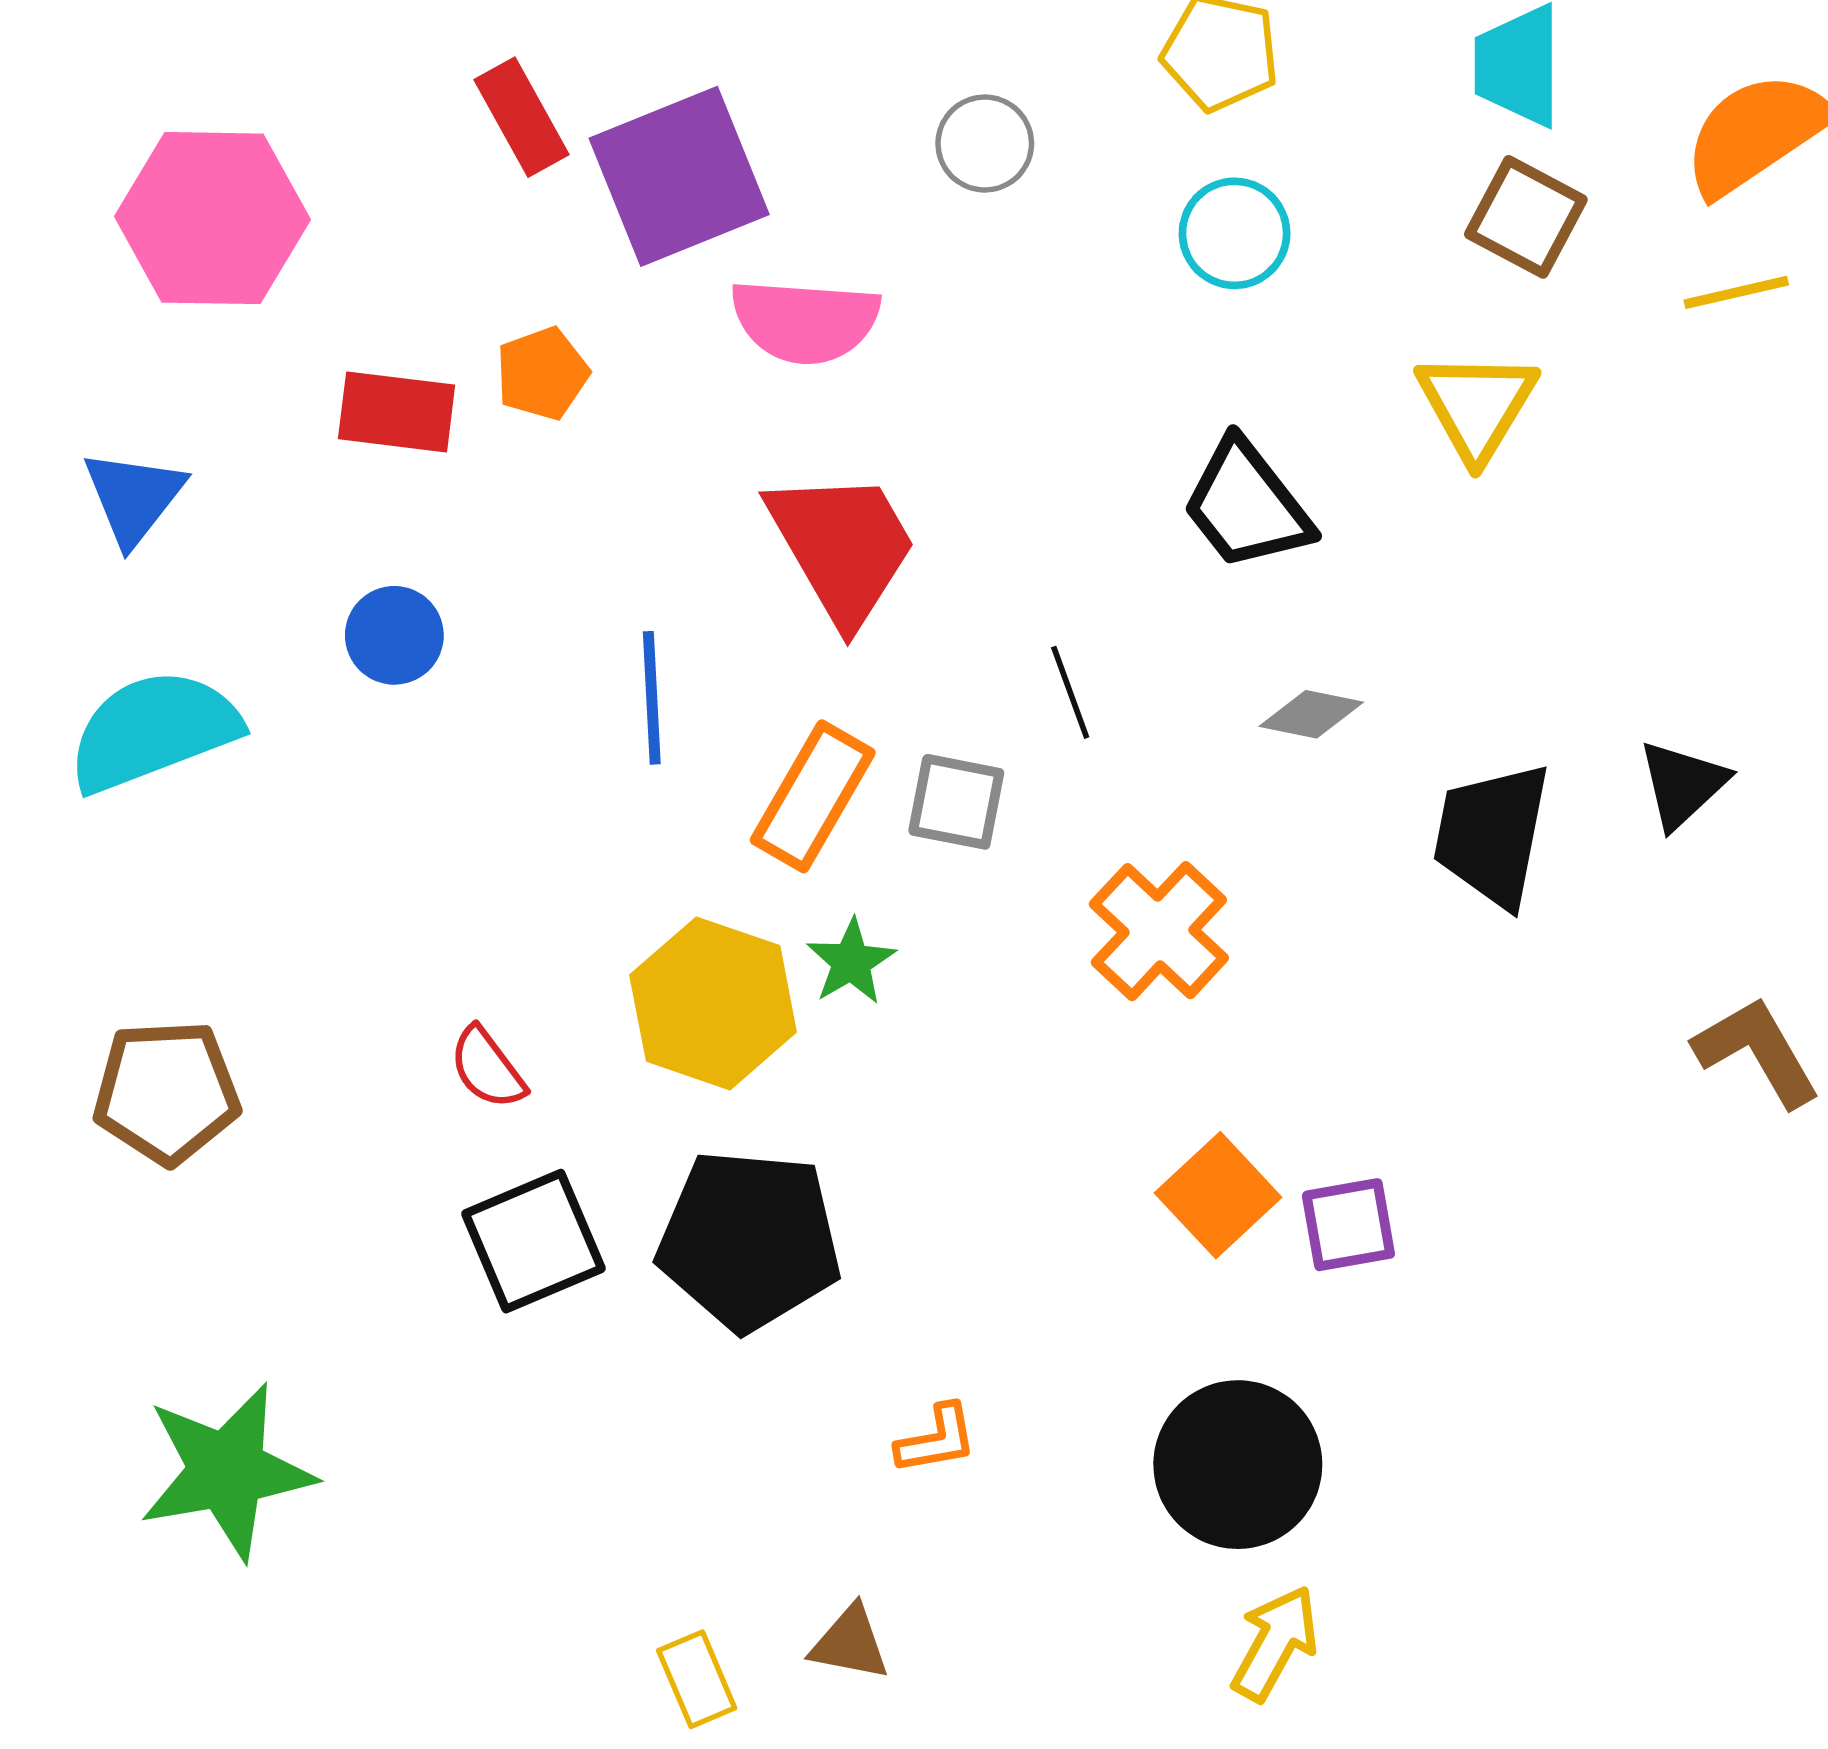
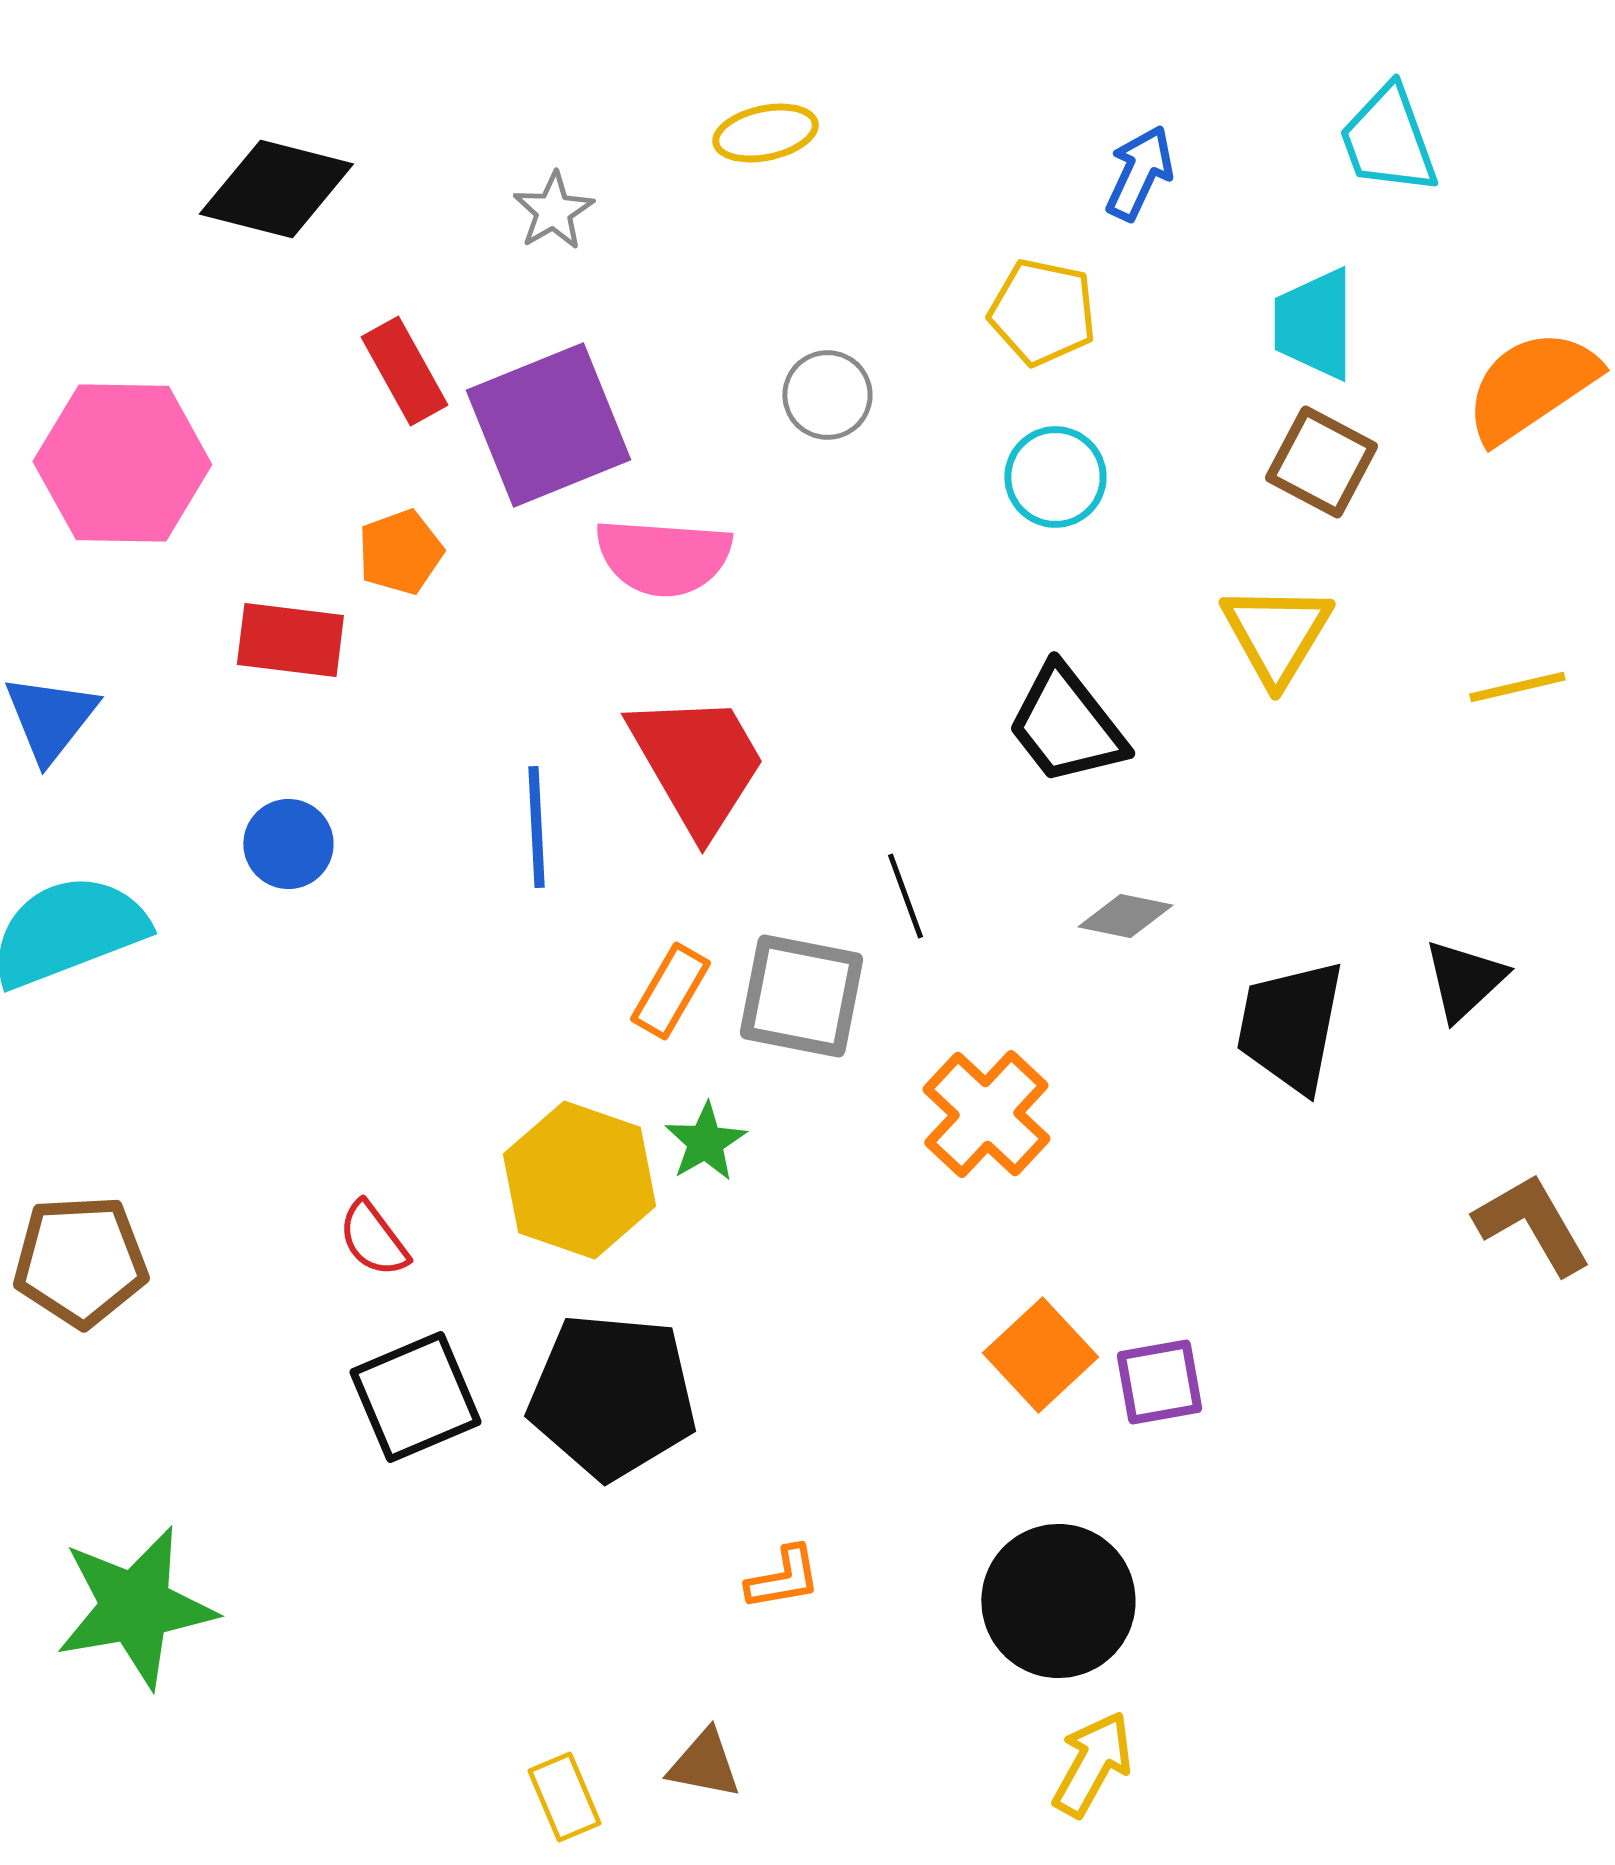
yellow line: (1736, 292) -> (1517, 687), moved
orange pentagon: (542, 374) -> (400, 552), moved
blue line: (652, 698) -> (536, 827), moved
orange rectangle: (813, 796) -> (670, 991), size x0.7
gray square: (956, 802) -> (801, 996), size x1.4

